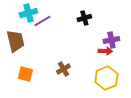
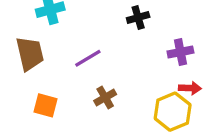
purple line: (42, 21) -> (88, 58), moved
red arrow: (105, 51) -> (190, 88), moved

